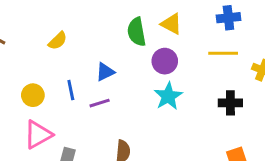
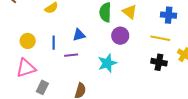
cyan star: (168, 96) -> (107, 63), moved
black cross: (230, 103) -> (159, 62), moved

